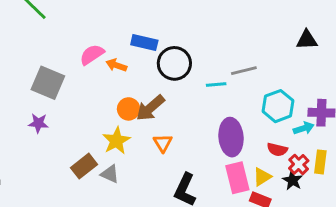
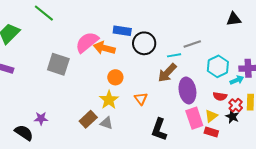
pink semicircle: (92, 55) -> (87, 42), size x1.4
orange arrow: (116, 65) -> (104, 48), size x1.5
brown arrow: (150, 108) -> (167, 73), moved
purple star: (38, 123) -> (41, 118), moved

